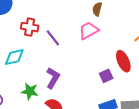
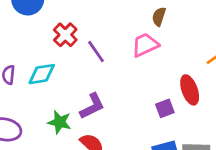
red cross: (30, 27) -> (65, 35), turned 30
purple L-shape: (53, 78) -> (92, 106), turned 30

